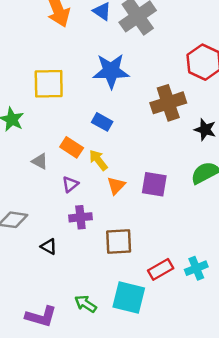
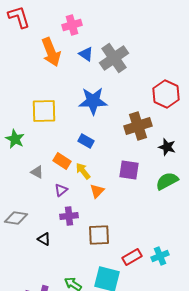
purple square: (154, 184) -> (129, 170), moved

